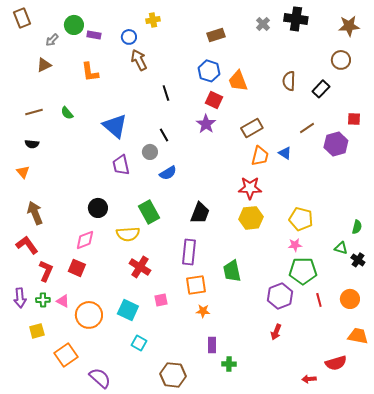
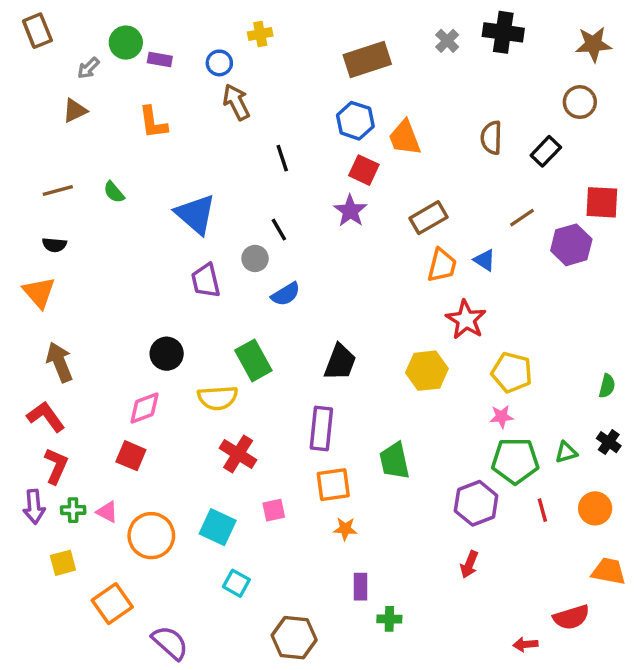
brown rectangle: (216, 35) -> (367, 60), size x1.5
red square: (354, 119) -> (602, 202), size x1.5
orange triangle: (23, 172) -> (39, 292), size x1.5
red star: (250, 188) -> (466, 320), moved, turned 30
green triangle: (341, 248) -> (566, 452), moved, turned -32
red L-shape: (46, 271) -> (56, 466), moved

